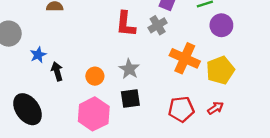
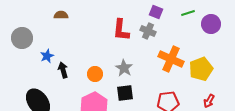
gray cross: (158, 25) -> (148, 31), turned -35
purple circle: (221, 25) -> (211, 24), moved
red arrow: (215, 108) -> (209, 101), moved, turned 152

